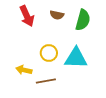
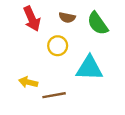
green semicircle: (83, 20) -> (98, 23), turned 130
yellow circle: (49, 53) -> (58, 46), moved

